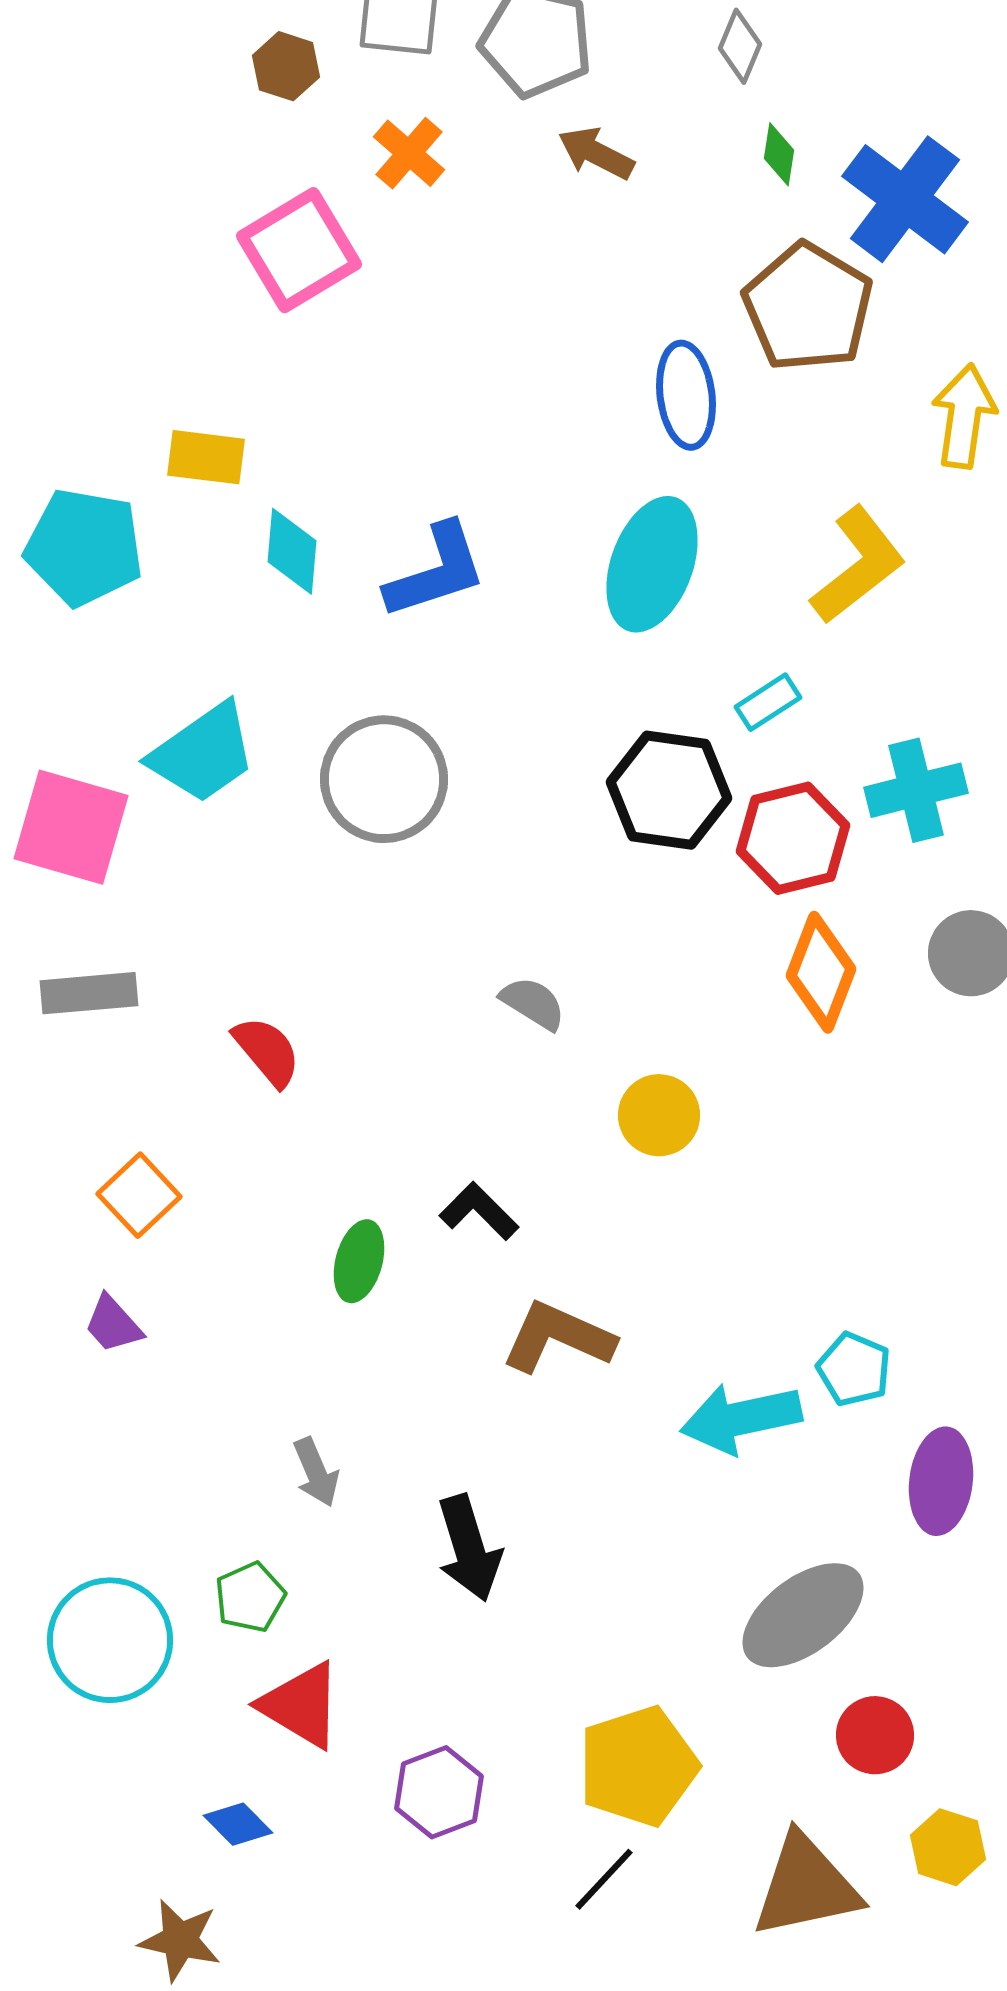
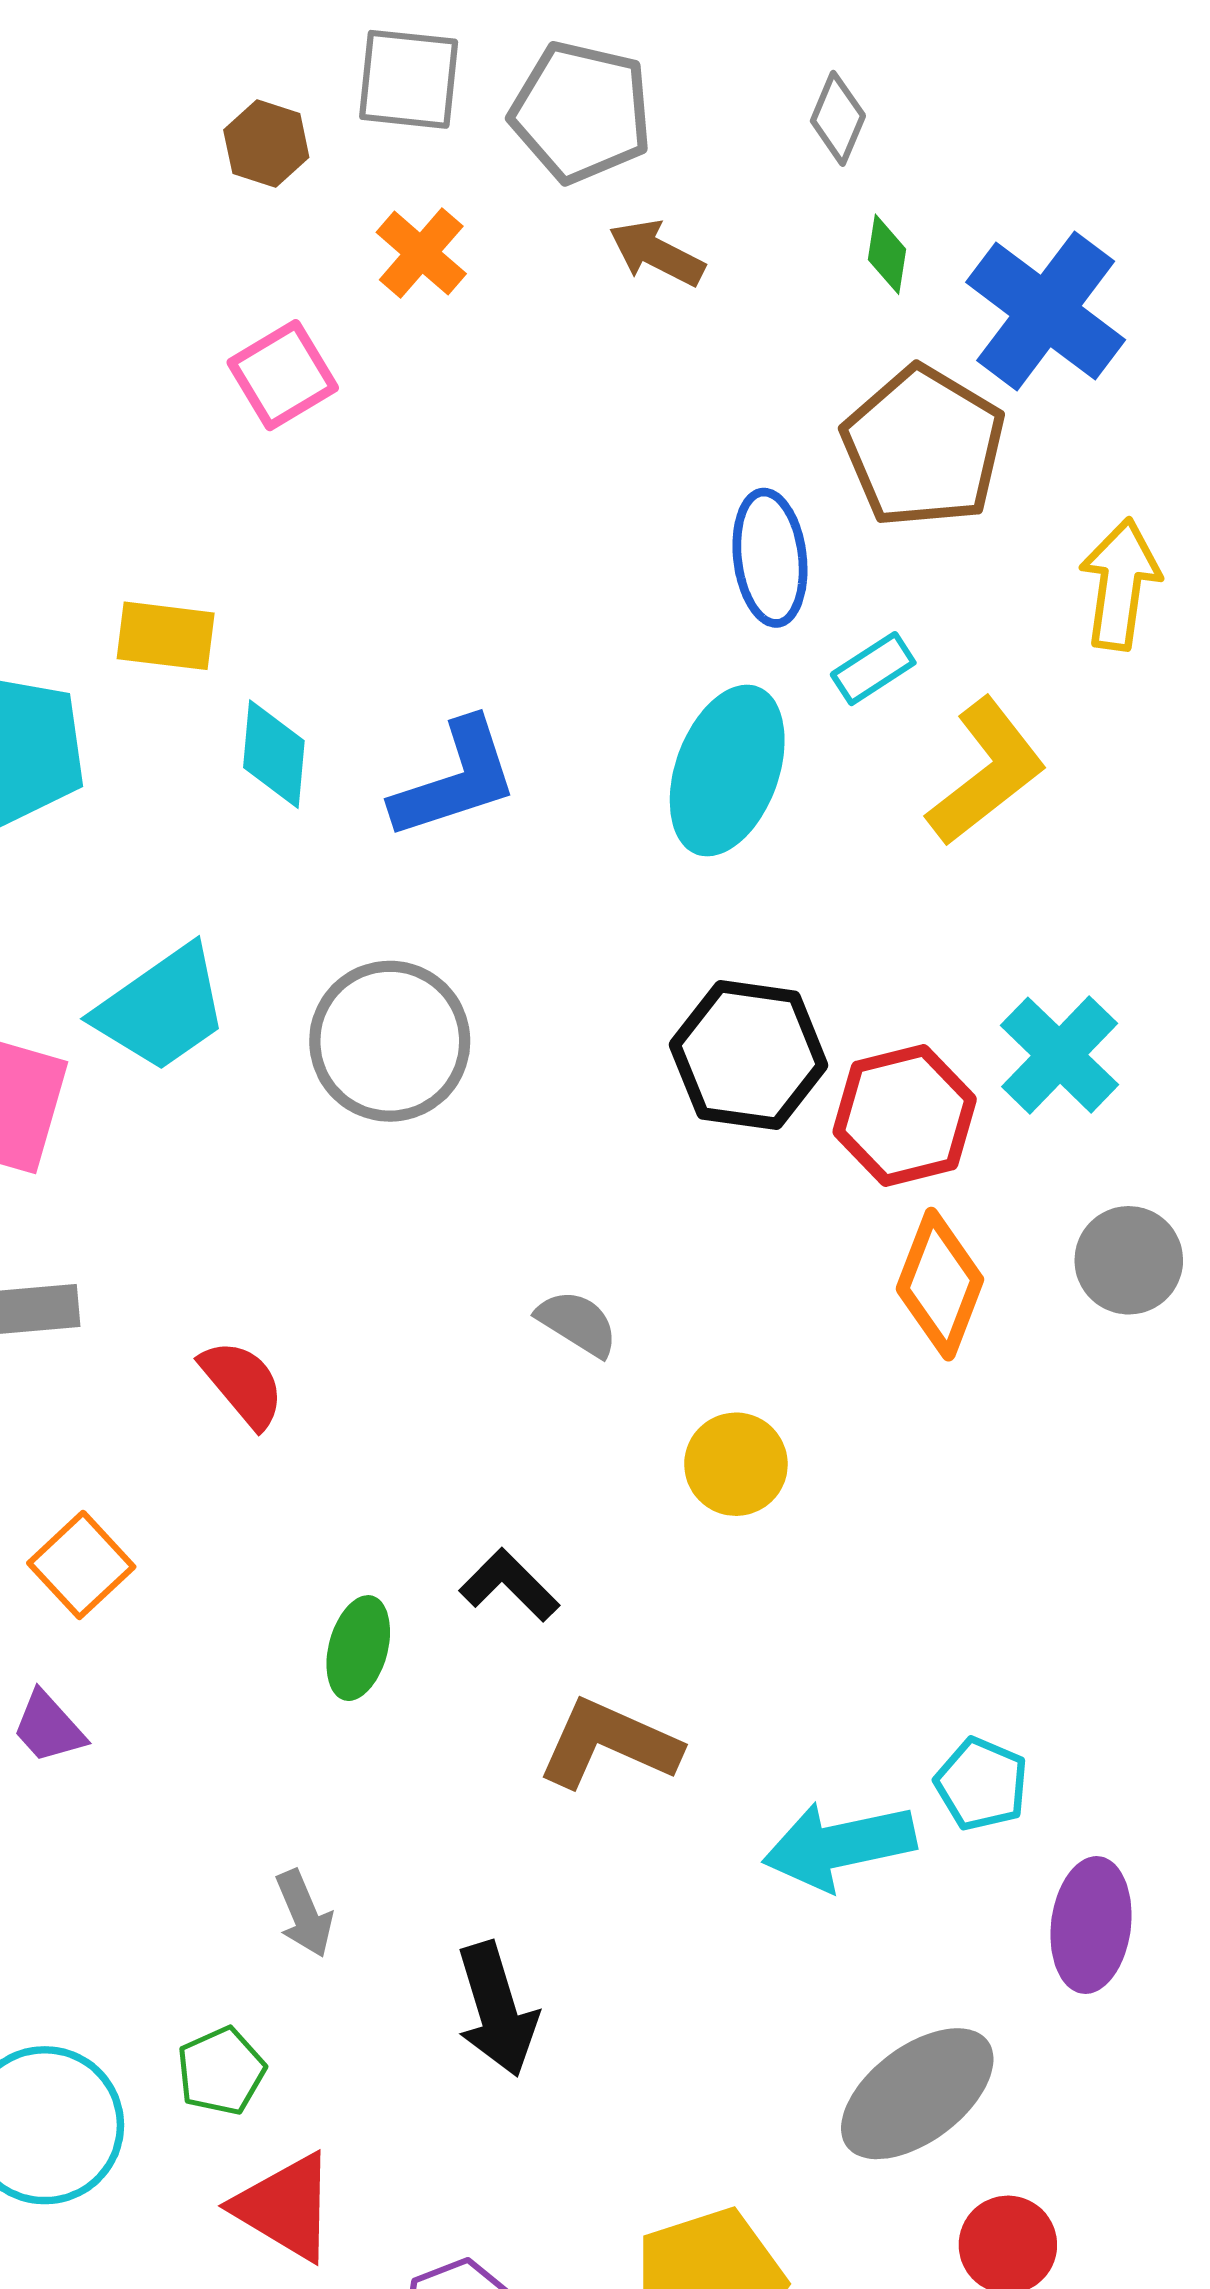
pink square: (299, 250) -> (283, 375), size x0.7
cyan rectangle: (768, 702) -> (873, 669), moved
cyan cross: (916, 790) -> (1060, 1055), turned -32

